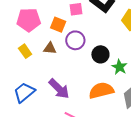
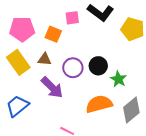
purple circle: (75, 40) -> (73, 68), moved
yellow rectangle: (25, 51) -> (18, 62), size x1.6
purple arrow: (59, 89) -> (52, 87), moved

